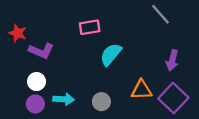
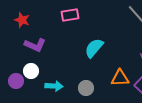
pink rectangle: (90, 27) -> (70, 15), moved
red star: (18, 33) -> (22, 20), moved
purple circle: (35, 104) -> (16, 81), moved

